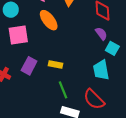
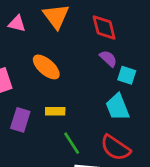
orange ellipse: (49, 20) -> (46, 67), moved

